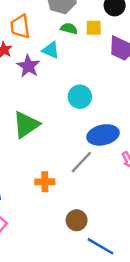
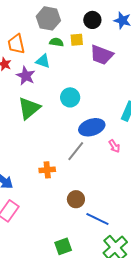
green triangle: (26, 125) -> (29, 108), moved

